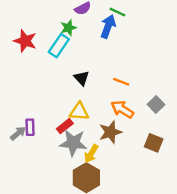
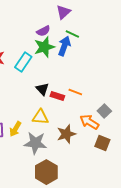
green star: (68, 28) -> (44, 47), moved, size x1.5
orange arrow: (122, 109) -> (89, 122), moved
red rectangle: (65, 126) -> (57, 96), moved, turned 56
yellow arrow: (91, 154) -> (15, 129), moved

